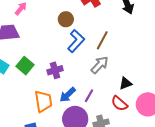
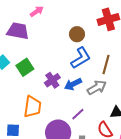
brown line: (102, 40) -> (106, 65), turned -30
purple cross: (55, 70) -> (52, 80), turned -35
blue arrow: (68, 95) -> (73, 84), moved

